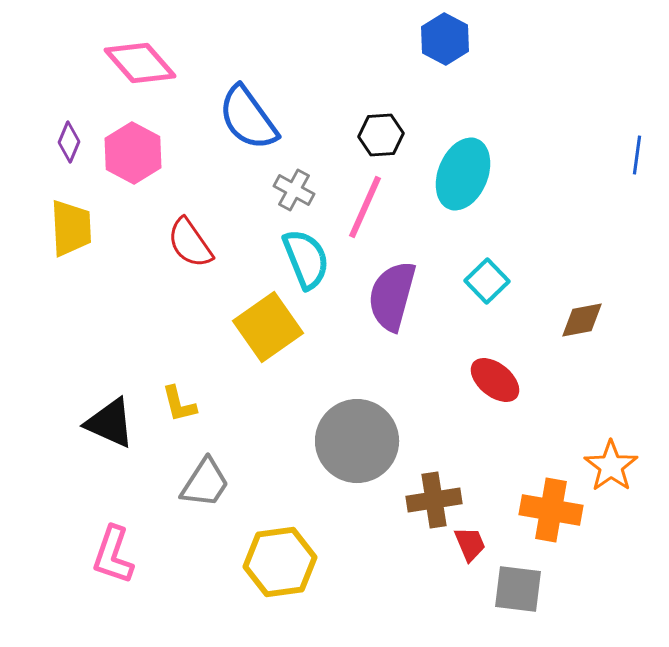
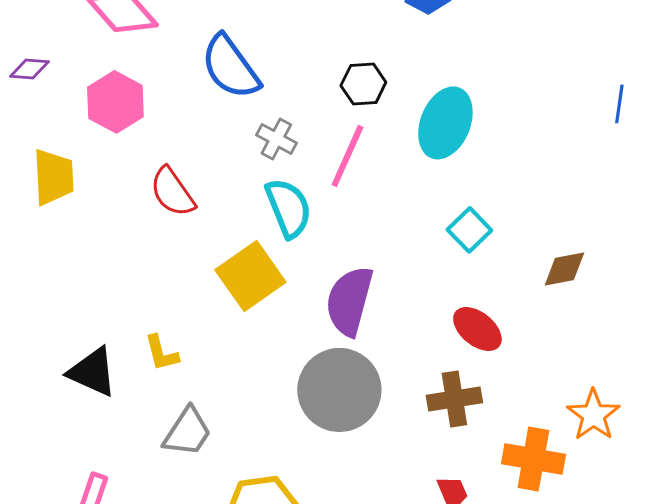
purple diamond: (69, 142) -> (29, 69), moved, turned 72
purple semicircle: (392, 296) -> (349, 301), moved
brown cross: (434, 500) -> (454, 399), moved

